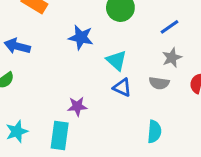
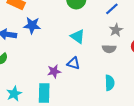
blue star: (81, 37) -> (32, 25), moved
blue triangle: (122, 87) -> (73, 63), moved

